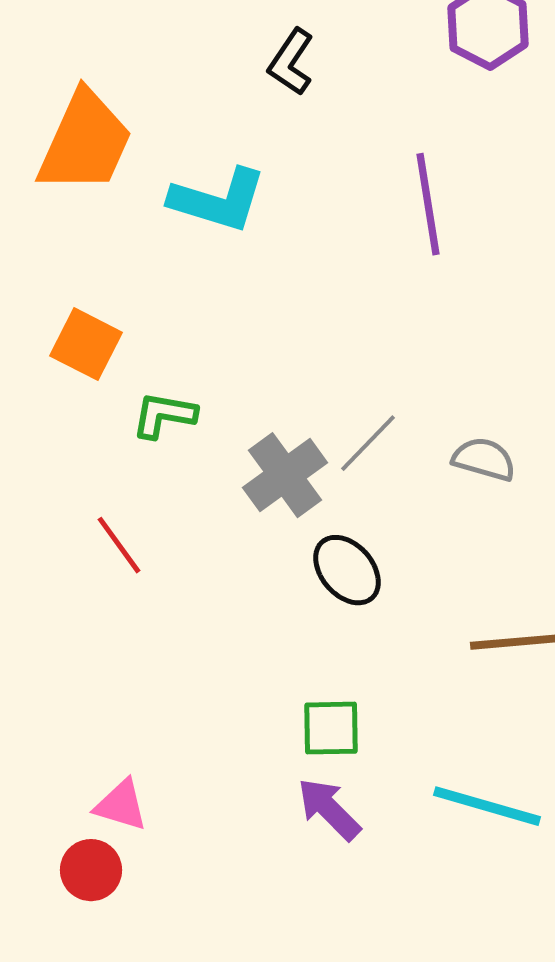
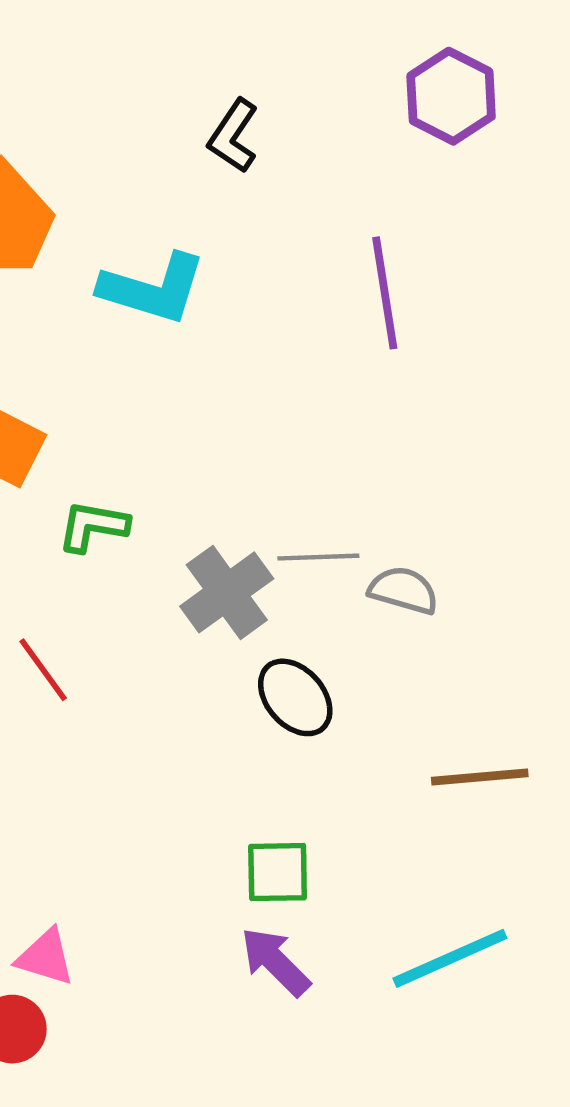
gray line: (368, 443) -> (318, 557), turned 44
gray semicircle: (484, 459) -> (404, 590), moved
cyan line: (487, 806) -> (450, 958), turned -40

